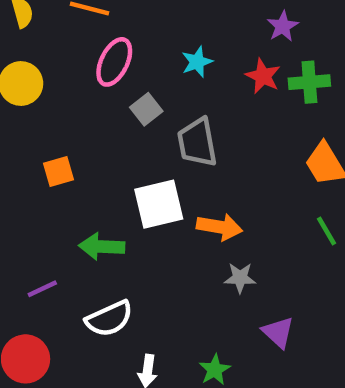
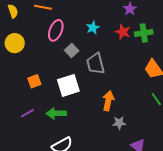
white square: (159, 204) -> (68, 85), moved
orange arrow: (219, 227) -> (108, 101), turned -84
purple line: (42, 289) -> (27, 113), moved

